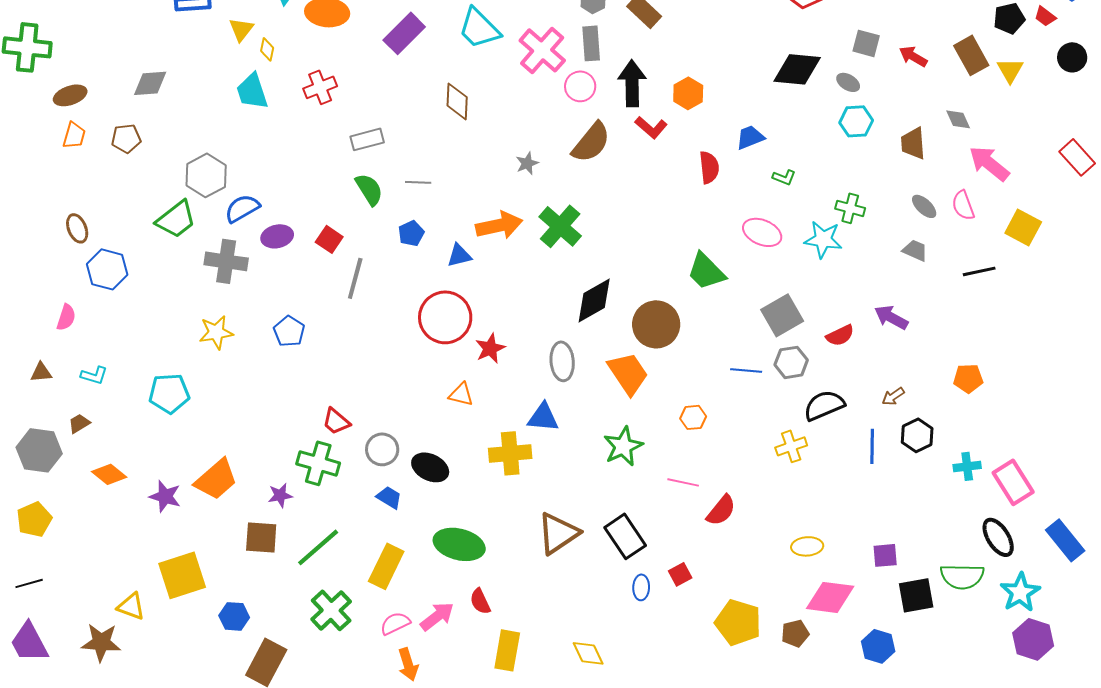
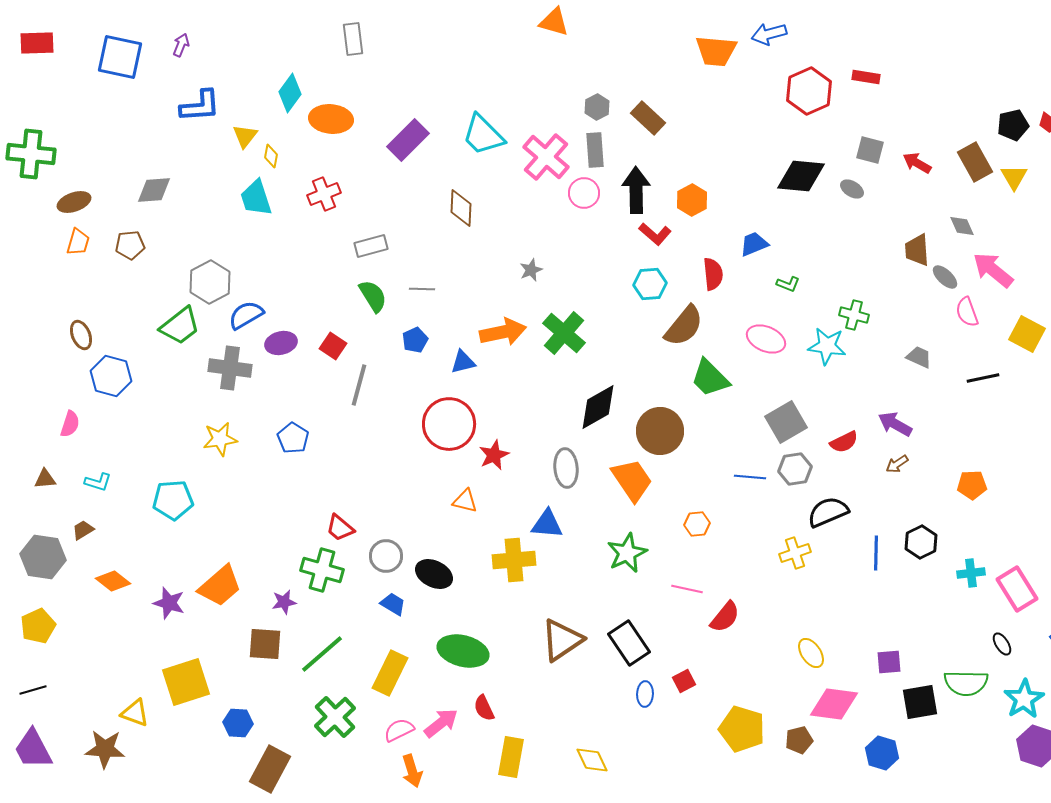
cyan hexagon: (856, 121) -> (650, 284), moved
brown semicircle: (591, 142) -> (684, 326), moved
gray ellipse: (924, 206) -> (945, 277), moved
brown arrow: (893, 396) -> (897, 464), moved
black ellipse: (998, 537) -> (1002, 644), size x0.6
yellow ellipse: (807, 546) -> (811, 653), turned 60

